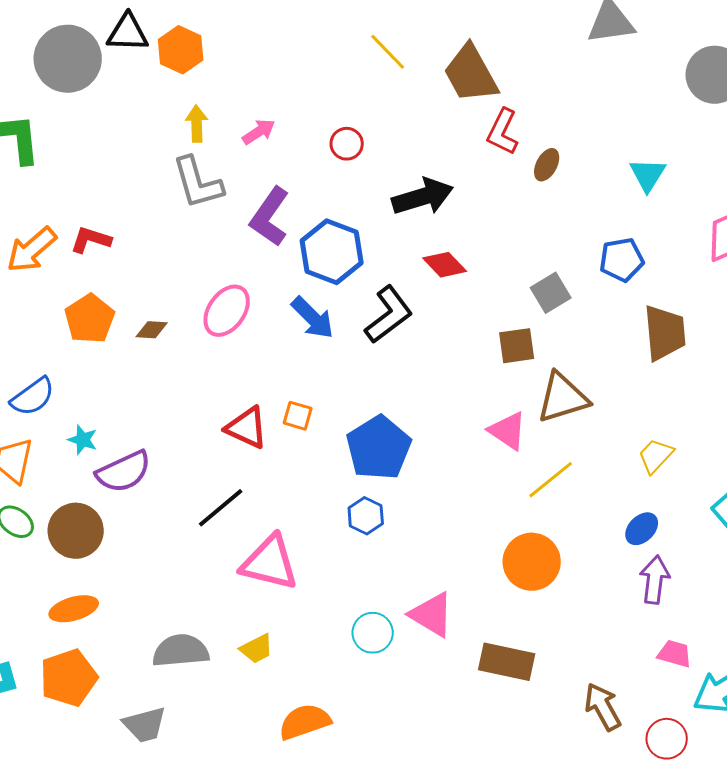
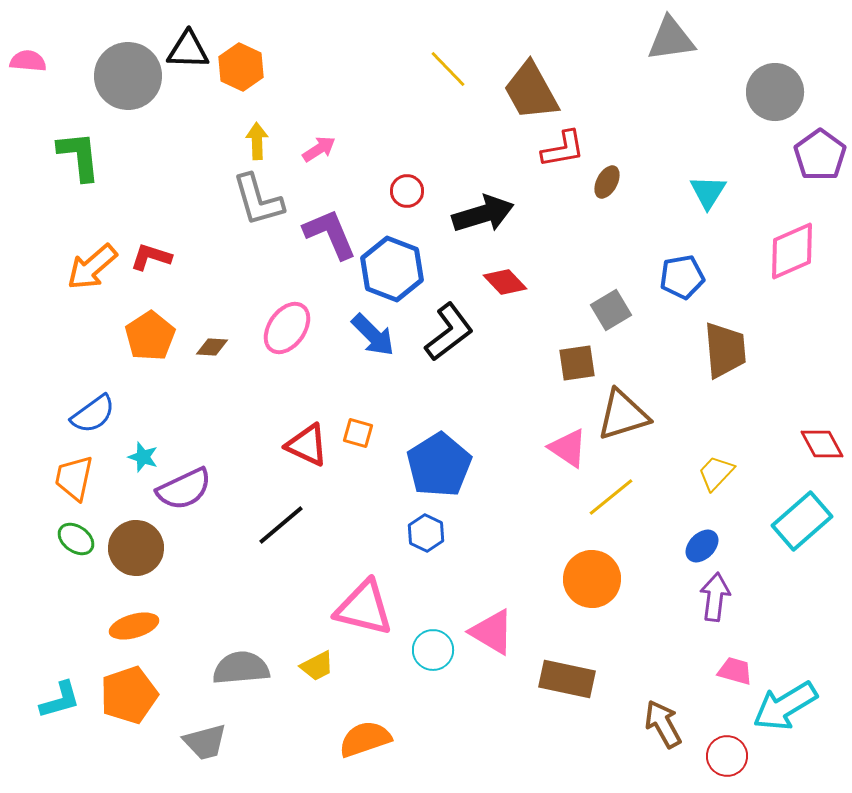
red L-shape: (503, 132) -> (563, 149), turned -126
red circle: (347, 144) -> (407, 191), moved
purple L-shape: (270, 217) -> (330, 234), turned 122
pink triangle: (270, 563) -> (364, 608), moved

